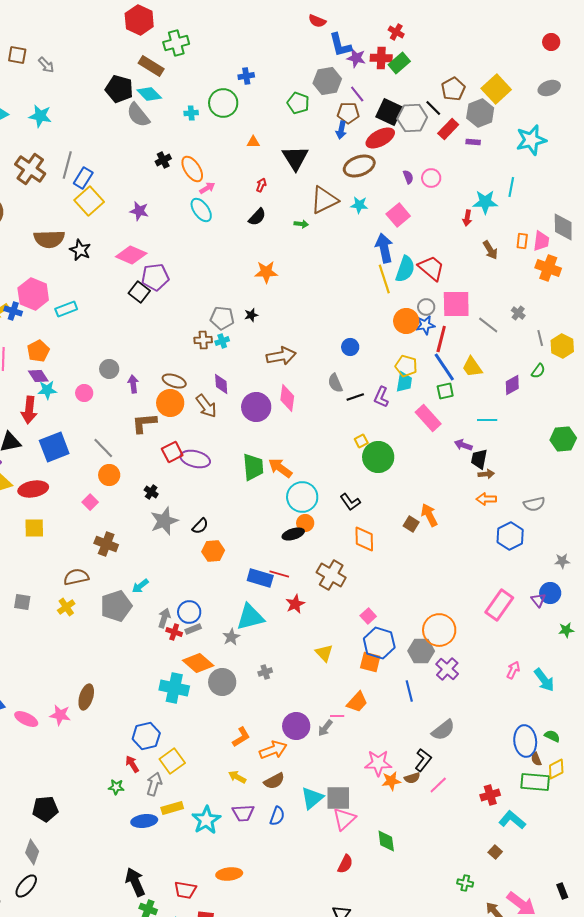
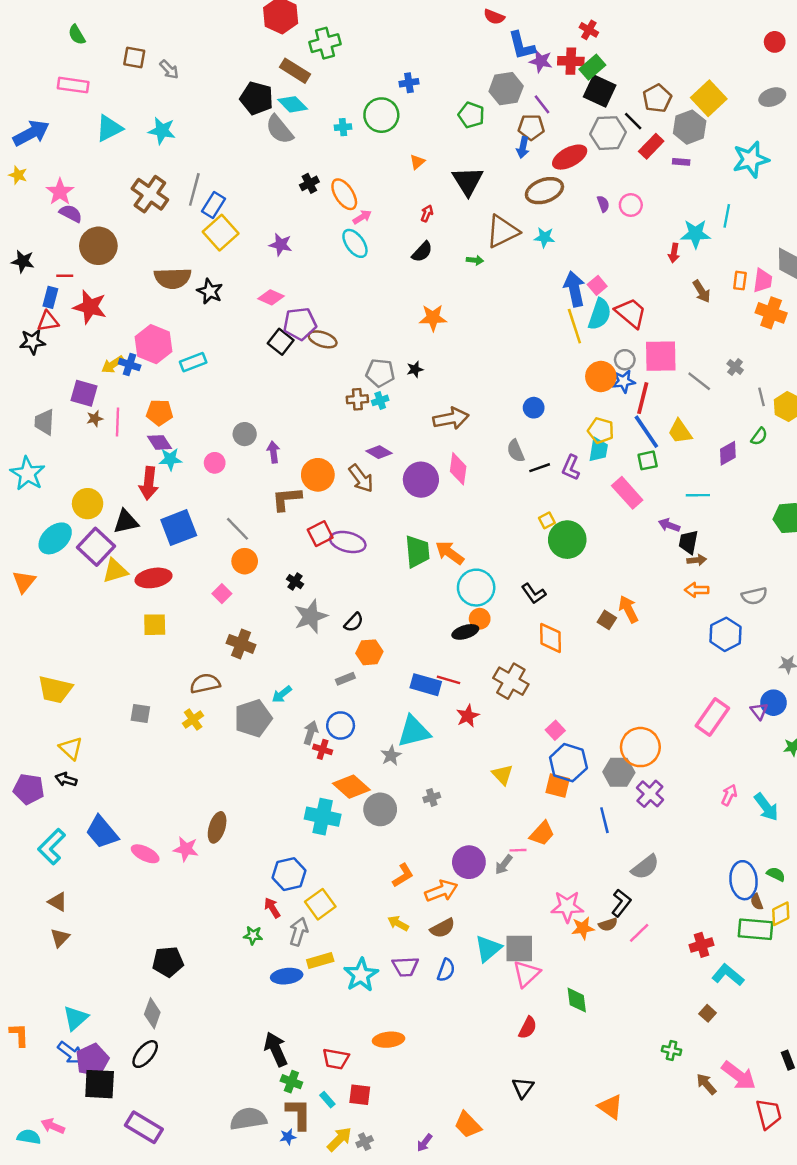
black square: (389, 112) -> (600, 91), moved
orange triangle: (253, 142) -> (417, 162), turned -40
pink square: (398, 215) -> (597, 285), moved, size x0.7
pink diamond: (131, 255) -> (271, 297), size x0.7
orange pentagon: (38, 351) -> (159, 412), turned 30
brown ellipse: (174, 381) -> (323, 339), moved
purple diamond: (221, 384) -> (379, 452), turned -55
gray rectangle: (193, 629) -> (345, 679), moved

